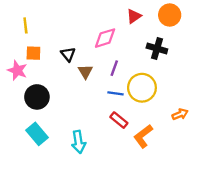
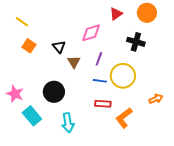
yellow line: (25, 25) -> (22, 22), turned -48
orange square: (33, 53) -> (29, 46), turned 32
pink star: (17, 70) -> (15, 94), moved
black circle: (37, 97) -> (54, 92), moved
red rectangle: (119, 120) -> (103, 104), turned -35

